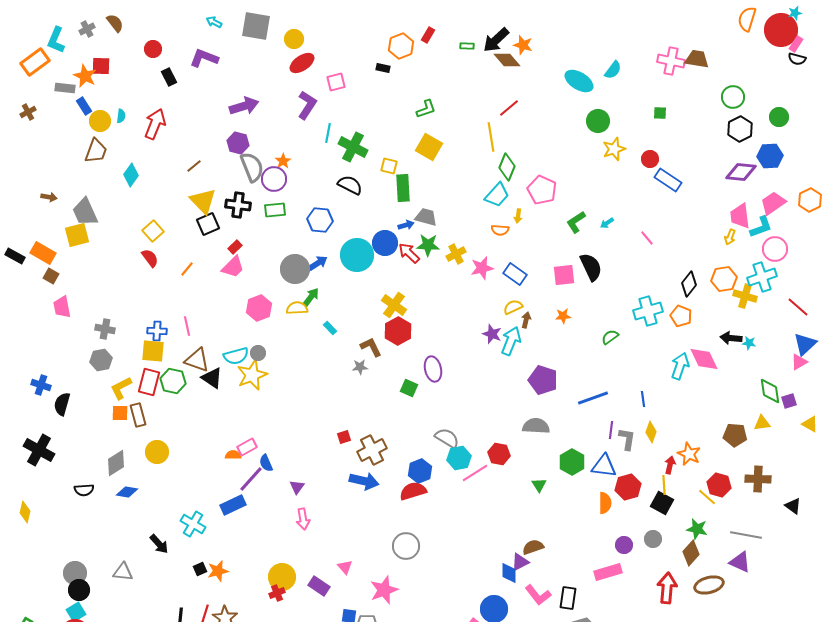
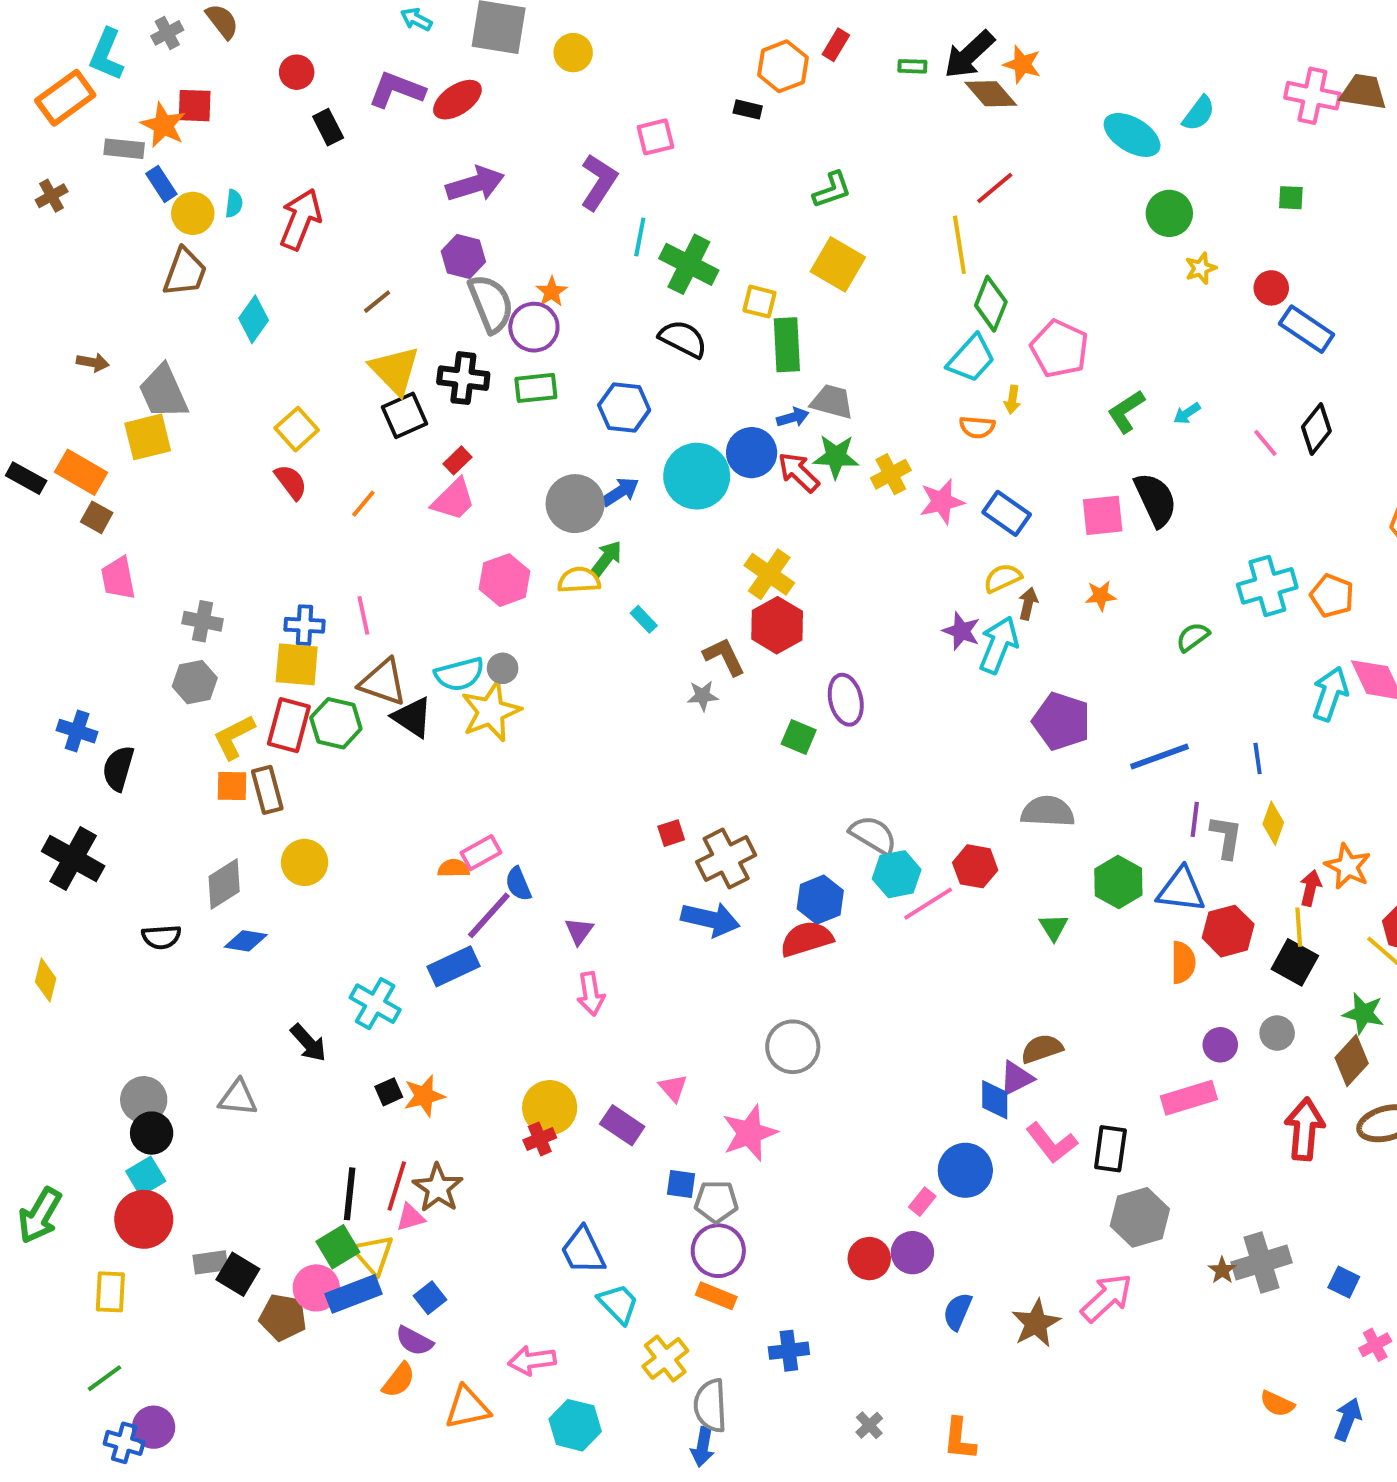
red ellipse: (302, 63) -> (457, 100), moved
yellow star: (614, 149) -> (1201, 268), size x0.7
black diamond: (689, 284) -> (1316, 429), moved

